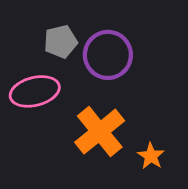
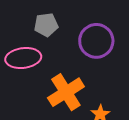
purple circle: (108, 55) -> (96, 41), moved

